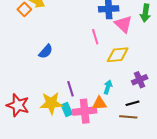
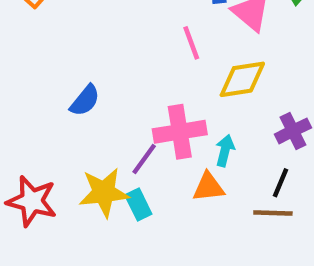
blue semicircle: (46, 51) -> (85, 100), moved
purple line: (71, 89) -> (144, 159), turned 56
black line: (133, 103) -> (280, 183), turned -48
pink cross: (85, 111) -> (180, 132), moved

